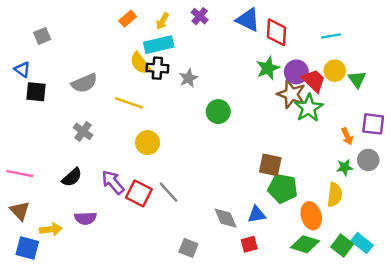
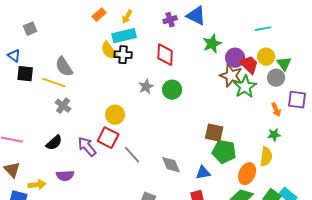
purple cross: (200, 16) -> (170, 20), moved, turned 32
red diamond: (276, 32) -> (165, 55), moved
green star: (268, 68) -> (212, 44), moved
gray star: (188, 78) -> (146, 87), moved
gray semicircle: (84, 83) -> (64, 67), turned 80
yellow line: (129, 103) -> (54, 83), moved
gray circle: (368, 160) -> (276, 78), moved
red square: (139, 193) -> (108, 138), moved
orange ellipse: (311, 216) -> (247, 174), turned 40
gray diamond: (226, 218) -> (171, 165), moved

